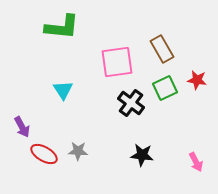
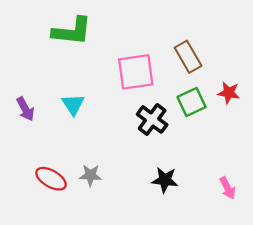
purple arrow: (22, 127) -> (25, 109), moved

